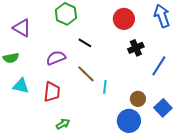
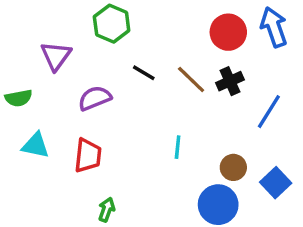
red circle: (124, 19) -> (228, 32), moved
purple triangle: (22, 28) -> (56, 56), moved, turned 36
brown line: (86, 74) -> (191, 79), moved
green arrow: (63, 124) -> (107, 210), turned -40

